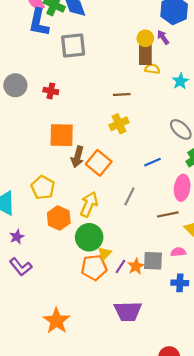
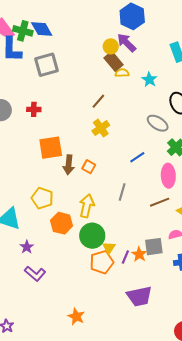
purple arrow: (163, 37) -> (127, 43), size x1.5
brown rectangle: (145, 55) -> (113, 61), turned -30
brown line: (122, 94) -> (98, 101), turned -35
orange square: (99, 163) -> (89, 167), size x0.6
orange star: (56, 321) -> (76, 317), size x0.7

